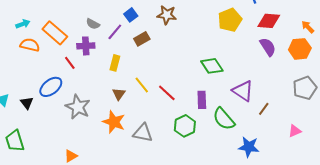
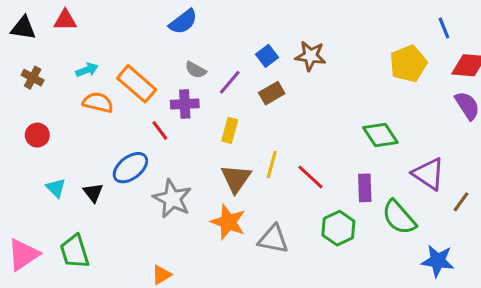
blue square: (131, 15) -> (267, 56), moved
yellow line: (142, 85) -> (272, 165), turned 54
brown triangle: (119, 94) -> (236, 179), size x1.5

